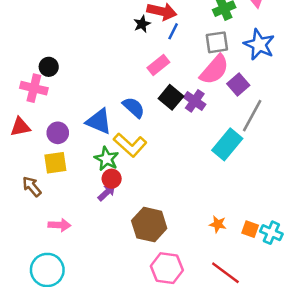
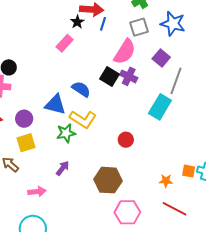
pink rectangle: (158, 65) -> (65, 43), moved
pink semicircle: (214, 70) -> (125, 52), moved
green star: (107, 159) -> (66, 133), turned -30
red circle: (112, 179) -> (126, 140), moved
purple arrow: (107, 192) -> (63, 168), moved
orange star: (218, 224) -> (166, 181), moved

